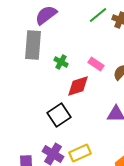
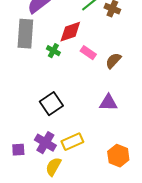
red diamond: (78, 86) -> (70, 32), moved

